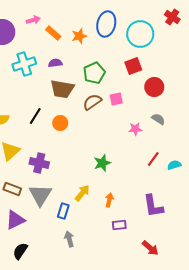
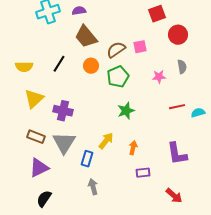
green pentagon: (94, 73) -> (118, 77), moved
brown trapezoid: (62, 89) -> (86, 37), turned 40
gray semicircle: (158, 119) -> (182, 67), turned 48
orange circle: (60, 123) -> (91, 66), moved
red line: (153, 159) -> (177, 107), turned 42

